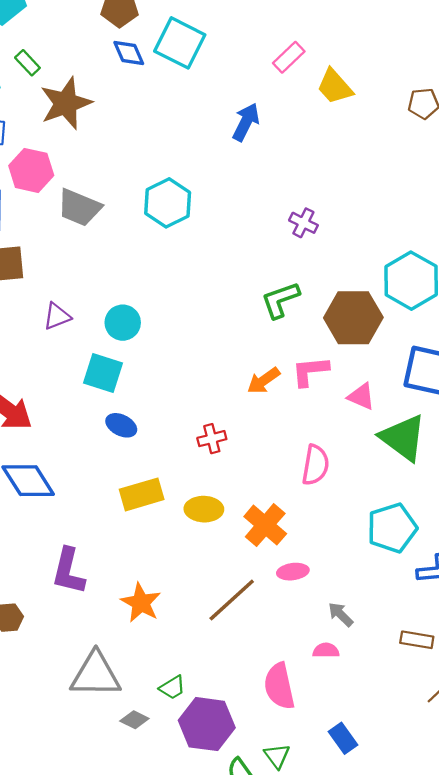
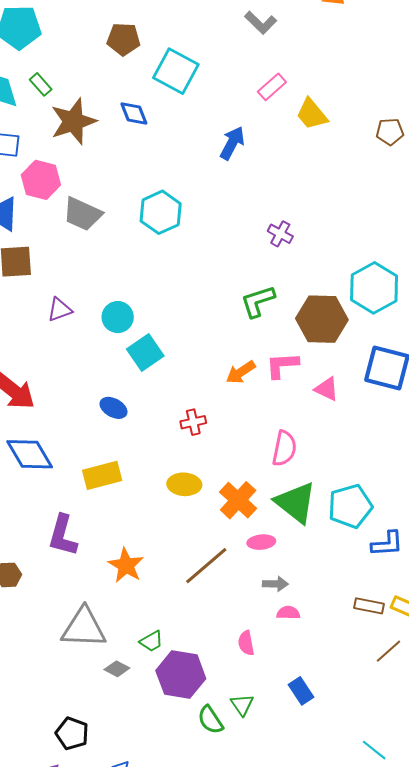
blue diamond: (129, 53) -> (134, 113), moved
cyan square: (103, 373) -> (145, 353), moved, turned 36
green triangle: (403, 438) -> (296, 503), moved
yellow rectangle: (142, 494) -> (102, 475), moved
gray arrow: (341, 614) -> (275, 584), moved, turned 135
pink semicircle: (279, 686) -> (246, 643), size x0.6

